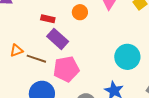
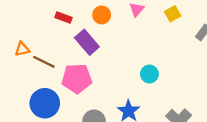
purple rectangle: (58, 39) -> (87, 42), moved
cyan circle: (127, 57) -> (149, 74), size x0.6

